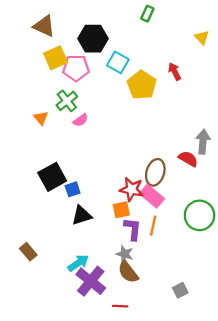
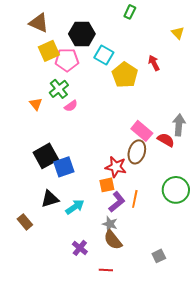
blue square: (73, 189) -> (64, 167), size x1.5
pink rectangle: (152, 196) -> (142, 131), moved
black triangle: (82, 215) -> (50, 199), moved
purple L-shape: (133, 229) -> (117, 202), turned 45
cyan arrow: (78, 263) -> (75, 207), moved
purple cross: (91, 281) -> (80, 248), size x0.6

